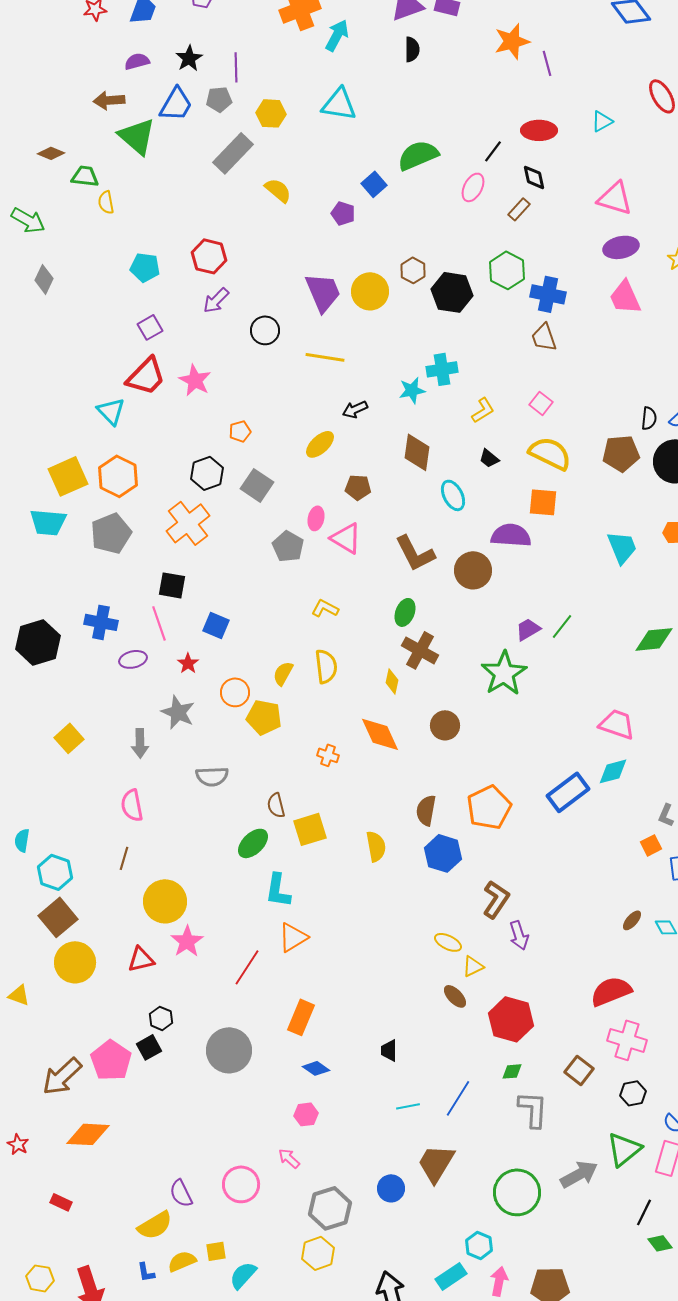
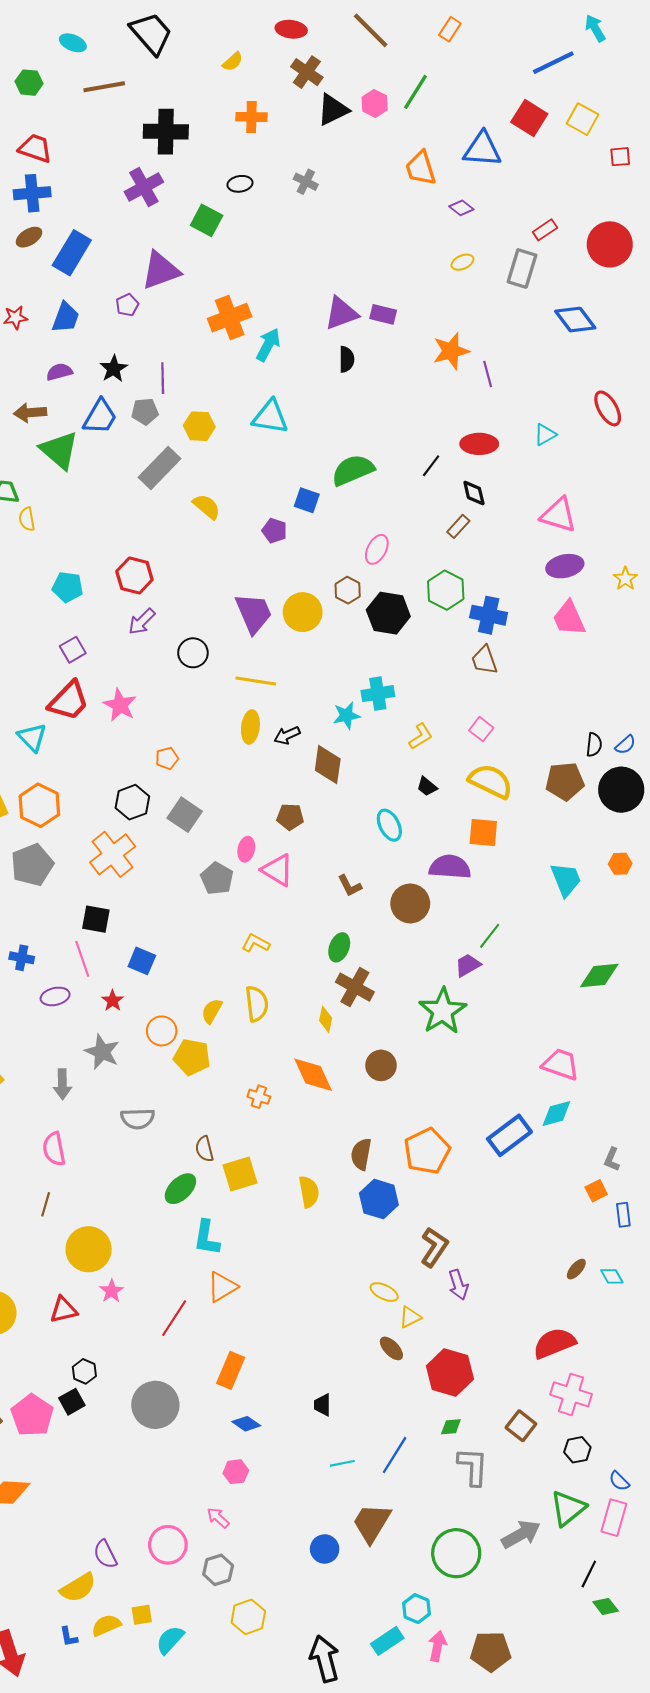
blue square: (374, 184) -> (307, 500), turned -30
pink ellipse: (473, 187) -> (377, 549), moved
yellow ellipse: (320, 444) -> (250, 727), moved, turned -40
brown diamond: (417, 452) -> (328, 765), moved
brown L-shape: (415, 553) -> (350, 886), size x0.6
blue cross: (101, 622) -> (22, 958), size x0.7
green line: (562, 626) -> (490, 936), moved
pink star: (187, 941) -> (112, 1291), size x0.7
gray hexagon: (330, 1208) -> (218, 1570), moved, size x0.7

